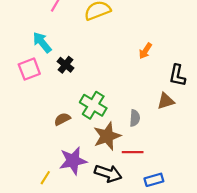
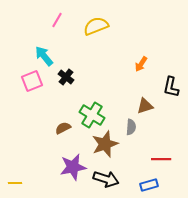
brown triangle: (166, 101) -> (145, 106), moved
red line: (133, 152) -> (161, 159), moved
yellow line: (45, 178) -> (15, 183), moved, turned 56

